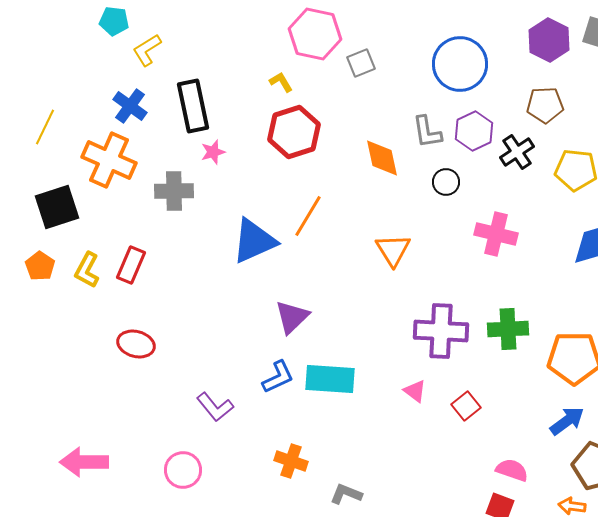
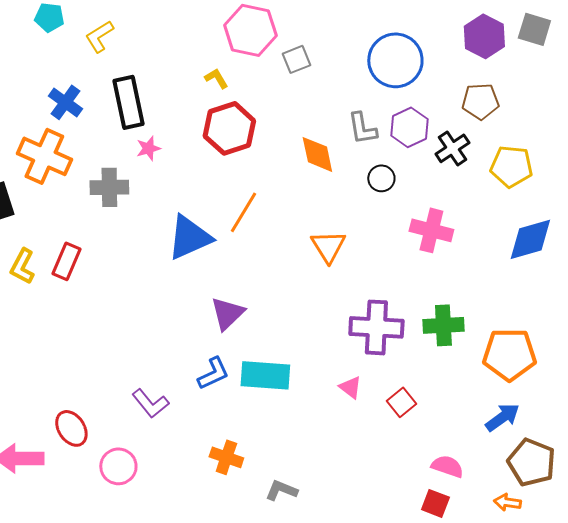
yellow L-shape: (147, 50) -> (99, 36), moved
red ellipse: (136, 344) -> (71, 428), moved, turned 42

